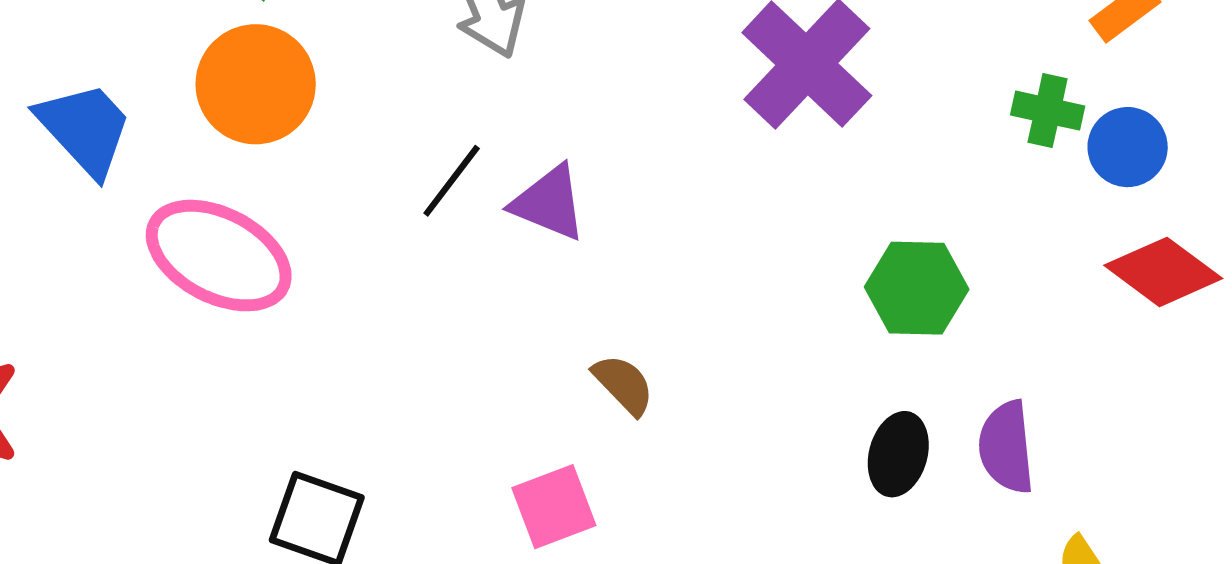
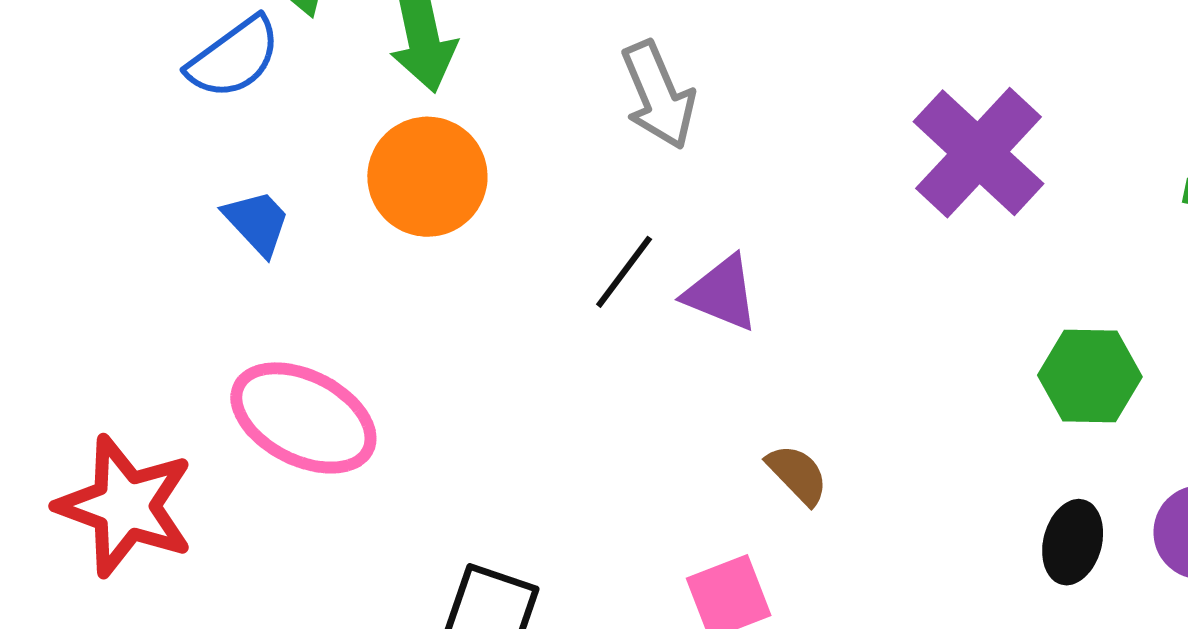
blue trapezoid: (85, 129) -> (257, 222), size x0.7
pink ellipse: (219, 256) -> (303, 418), moved

